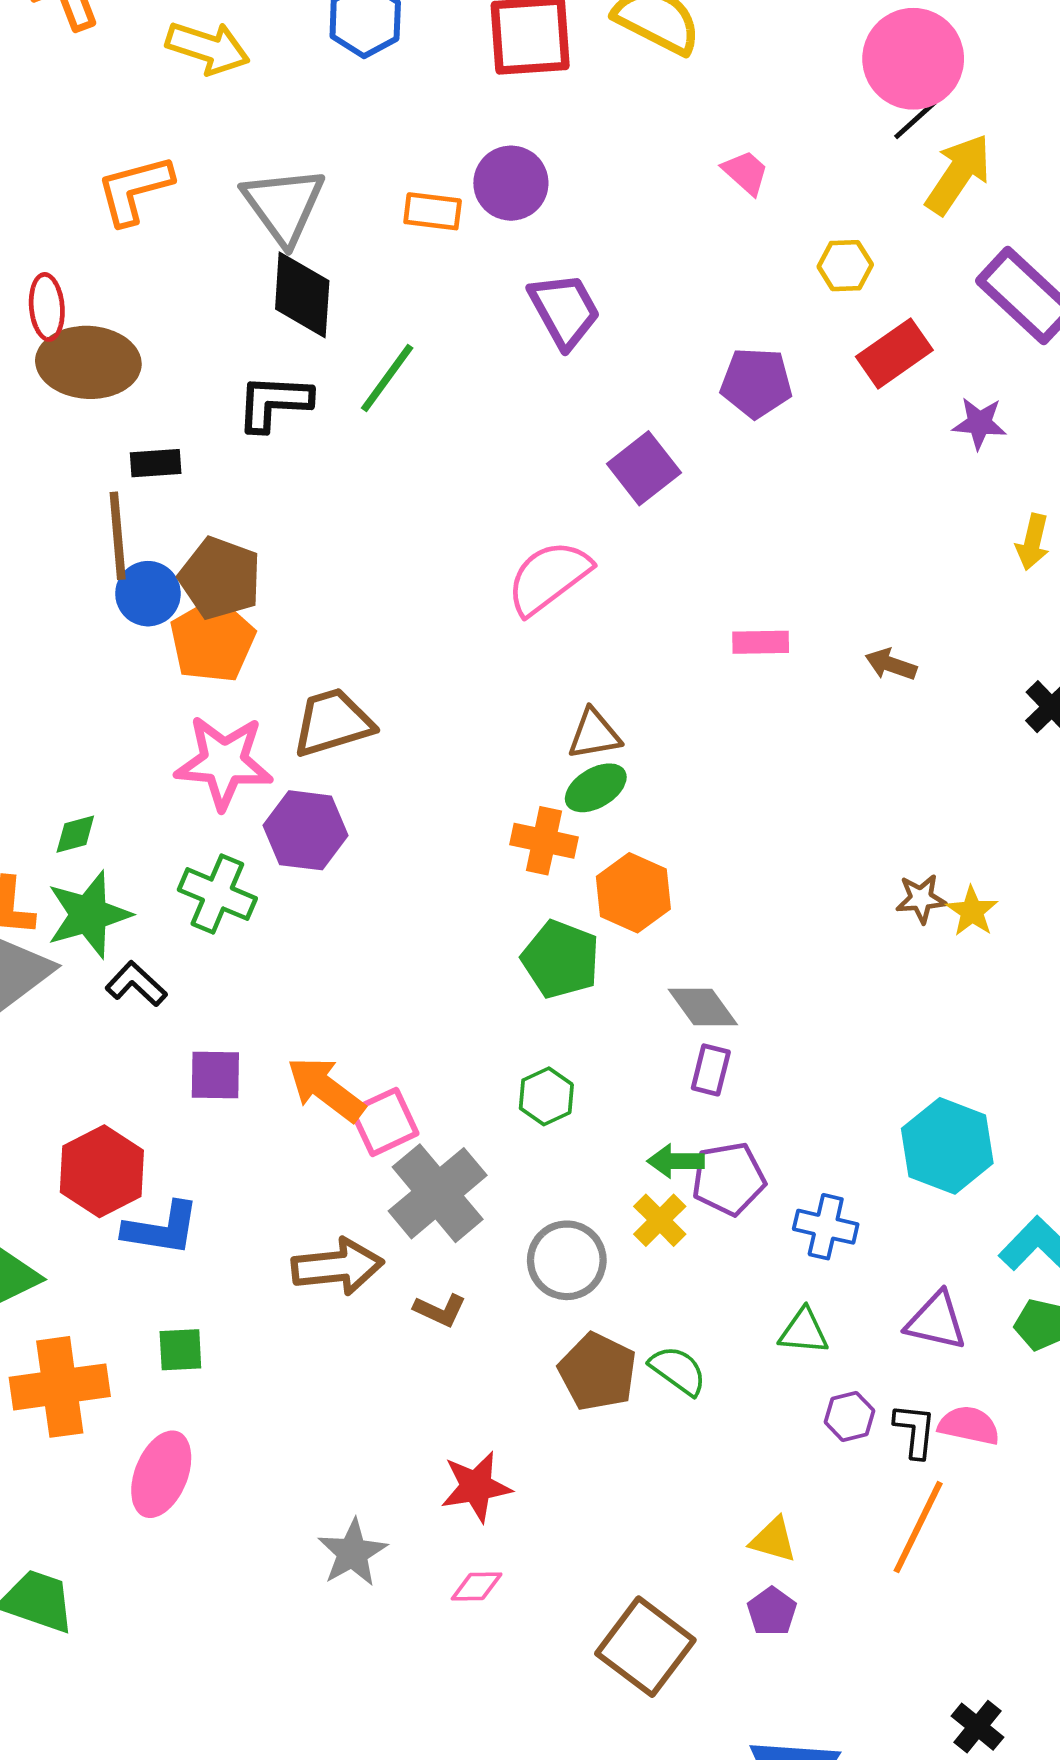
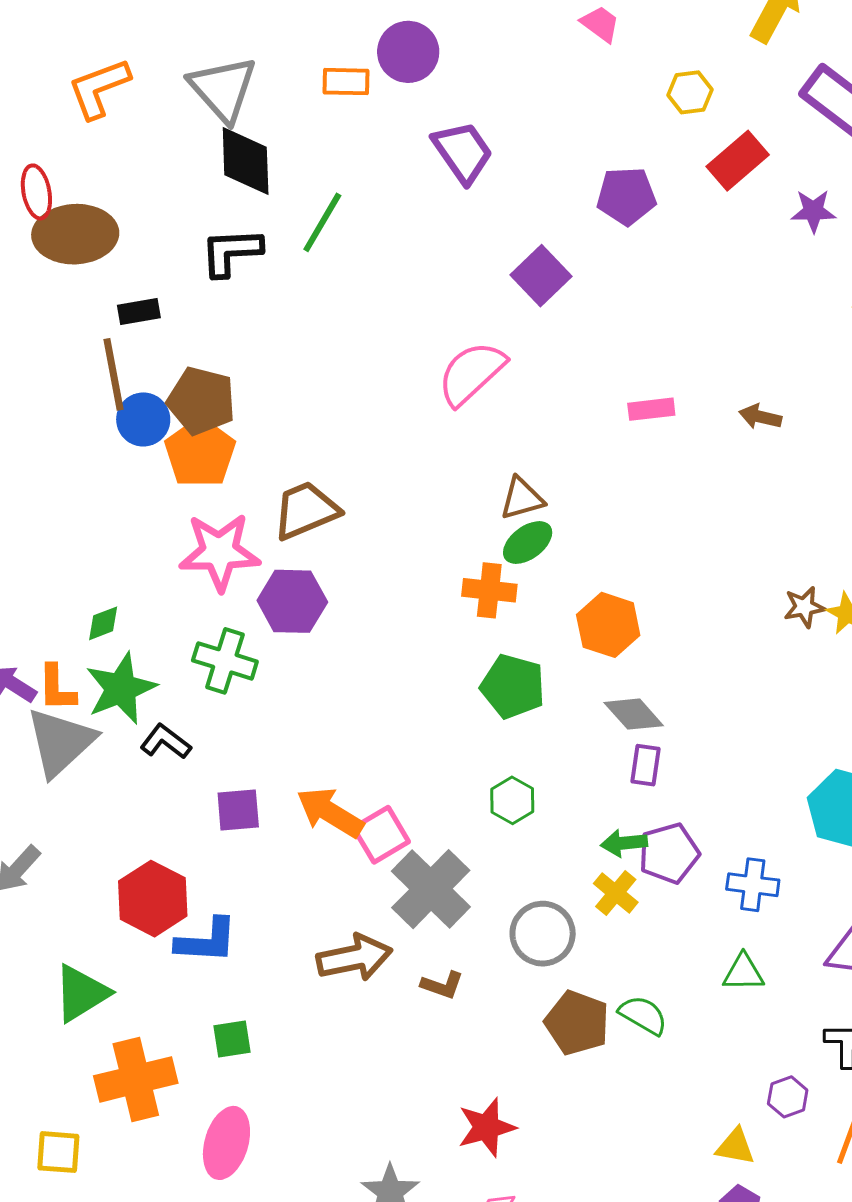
orange hexagon: (633, 893) -> (608, 625), moved
purple hexagon: (850, 1416) -> (788, 1097), moved

